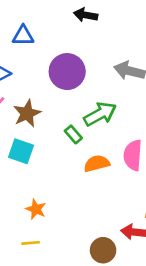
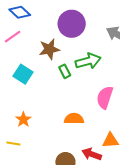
brown star: (27, 113) -> (49, 49), moved
orange semicircle: (97, 163) -> (74, 119), moved

